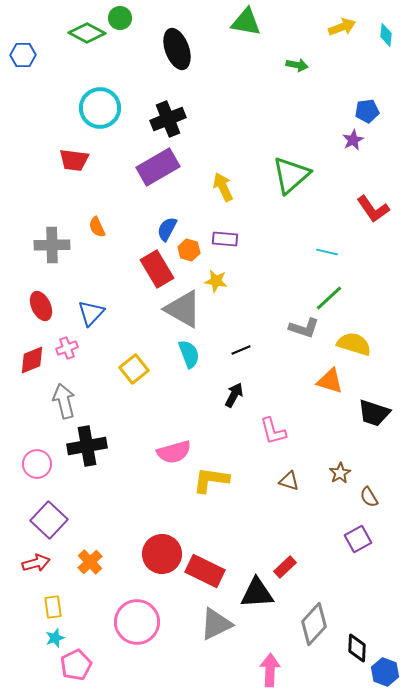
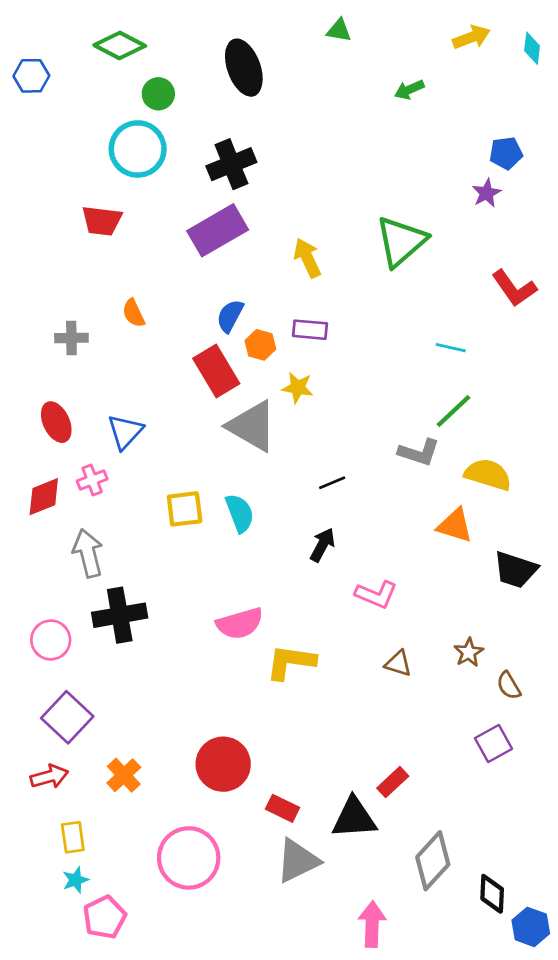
green circle: (120, 18) -> (158, 94), moved
green triangle: (246, 22) -> (339, 30), size x0.6
green arrow: (297, 65) -> (409, 90), turned 145
gray cross: (52, 245) -> (71, 338), size x0.7
cyan semicircle: (189, 354) -> (240, 513), moved
yellow square: (134, 369) -> (185, 509), turned 32
pink L-shape: (273, 431) -> (376, 594), turned -52
red rectangle: (205, 571) -> (282, 808), moved, size x0.6

